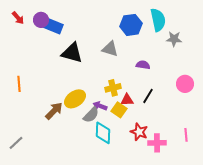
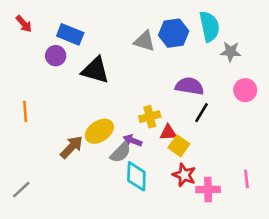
purple circle: (41, 20) -> (56, 56), moved
gray triangle: (110, 49) -> (144, 41), moved
purple semicircle: (143, 65) -> (190, 86), size x1.5
pink circle: (185, 84) -> (245, 90), moved
black line: (148, 96) -> (201, 113), moved
yellow square: (119, 110) -> (179, 146), moved

